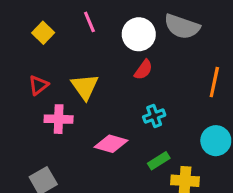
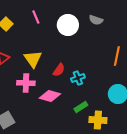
gray semicircle: (182, 27) -> (96, 20), size x0.6
red semicircle: (143, 70) -> (59, 70), moved
pink cross: (59, 119) -> (26, 83), moved

